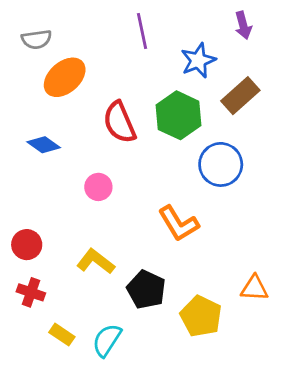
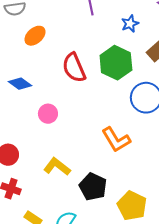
blue star: (198, 60) -> (130, 24), size x0.7
orange ellipse: (65, 77) -> (35, 36), size x0.7
pink circle: (98, 187) -> (48, 114), moved

